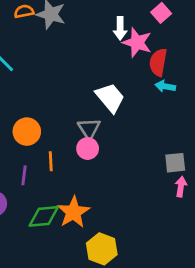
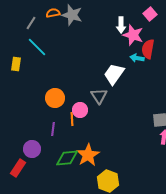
cyan arrow: (165, 86) -> (137, 58), moved
white trapezoid: (110, 98) -> (114, 74), turned -105
pink circle: (88, 149) -> (80, 110), moved

